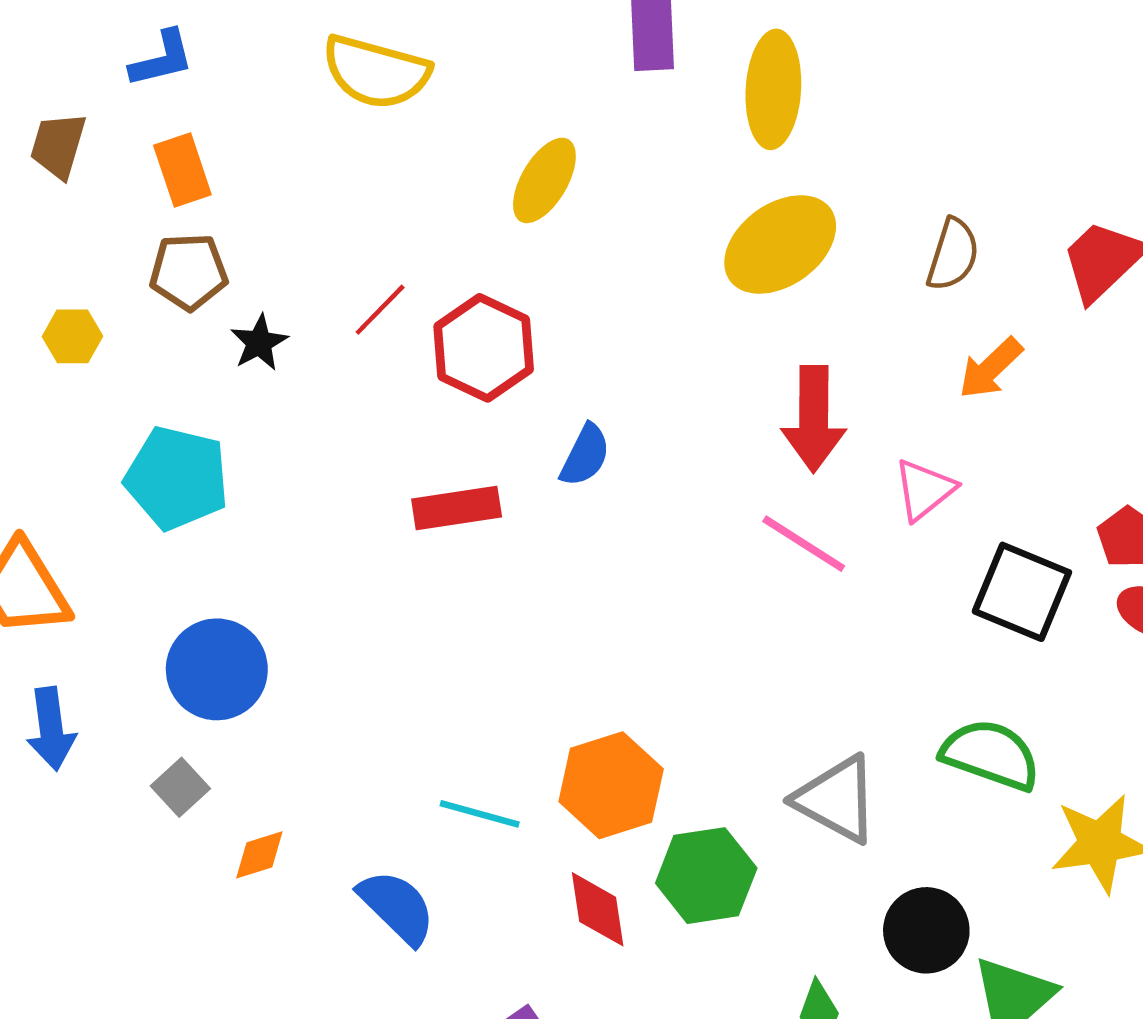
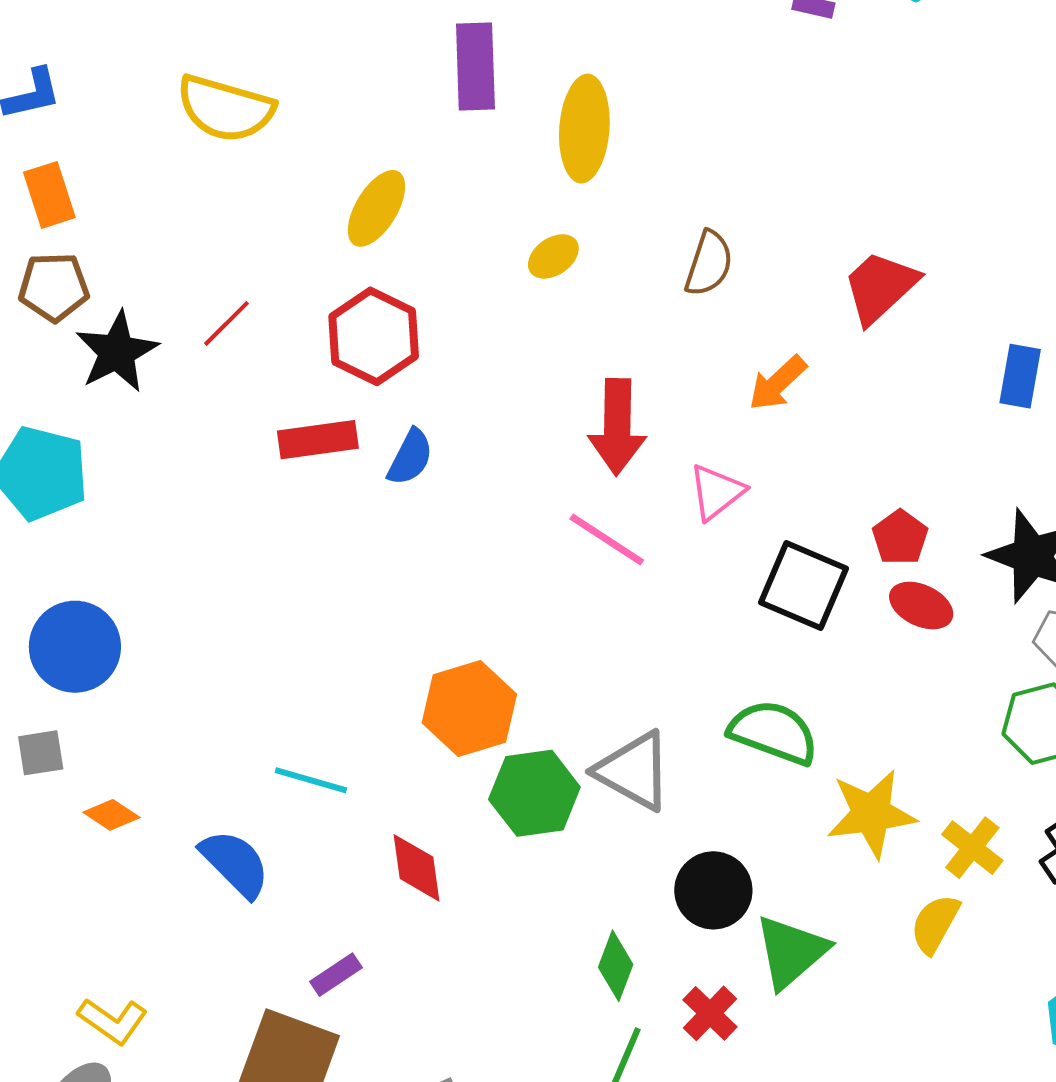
yellow ellipse: (780, 245) -> (553, 256), moved, size x0.5
brown semicircle: (953, 255) -> (709, 264), moved
black star: (259, 343) -> (117, 352), size x1.6
red hexagon: (484, 348) -> (374, 336), moved
red rectangle: (457, 508) -> (318, 440), moved
orange hexagon: (611, 785) -> (469, 709), moved
gray square: (180, 787) -> (41, 753), turned 33
orange diamond: (259, 855) -> (111, 815), turned 50
green hexagon: (706, 876) -> (534, 793), moved

